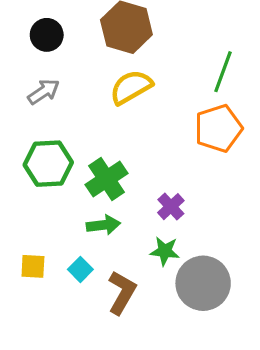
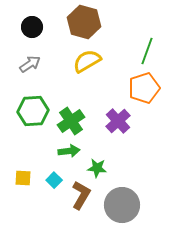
purple cross: (171, 207) -> (118, 121), moved, size x1.4
green star: (165, 251) -> (97, 168), moved
gray circle: (203, 283) -> (122, 205), moved

